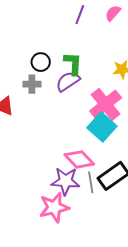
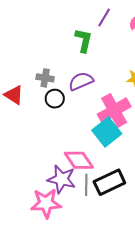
black circle: (41, 62) -> (55, 99), moved
green L-shape: (73, 64) -> (84, 40), moved

